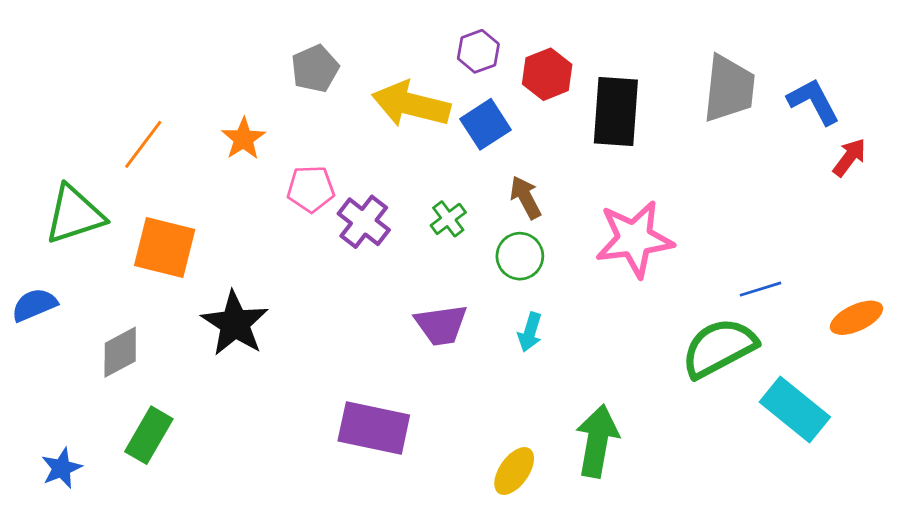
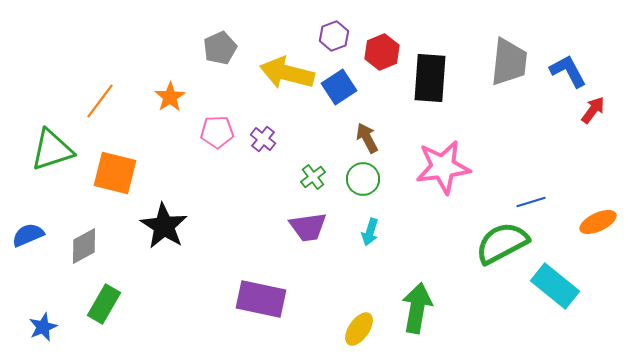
green cross: (448, 219) -> (313, 177), moved
purple cross: (364, 222) -> (263, 139), moved, size x0.7
blue semicircle: (34, 305) -> (28, 235), moved

